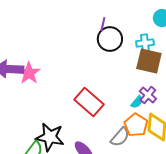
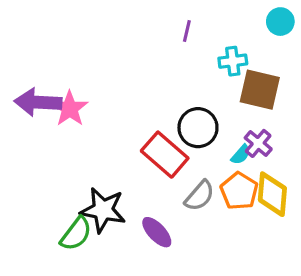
black circle: (110, 39) -> (198, 128), moved
cyan cross: (145, 43) -> (233, 61), moved
gray semicircle: (120, 137) -> (200, 196), moved

